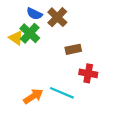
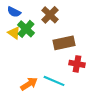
blue semicircle: (34, 14) -> (14, 12), moved
brown rectangle: (73, 49) -> (64, 43), size x1.5

